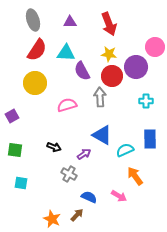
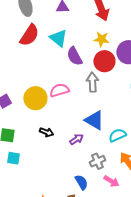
cyan triangle: (66, 53) -> (58, 38), turned 36
yellow circle: (35, 83) -> (35, 98), moved
gray cross: (69, 174) -> (97, 161), moved, turned 35
cyan square: (21, 183) -> (13, 158), moved
blue semicircle: (89, 197) -> (81, 182), turned 35

